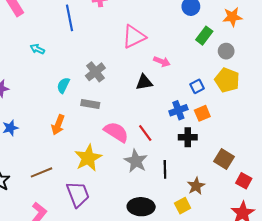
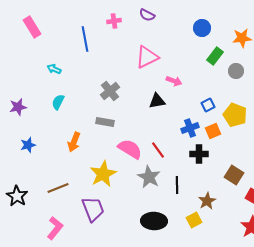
yellow pentagon: (227, 80) -> (235, 115), moved
cyan semicircle: (63, 85) -> (58, 102), moved

